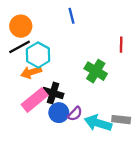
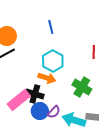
cyan hexagon: (38, 55) -> (53, 61), moved
green cross: (96, 71) -> (82, 87), moved
orange arrow: (31, 72) -> (47, 78), moved, turned -144

